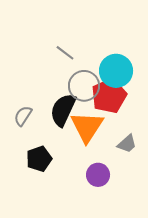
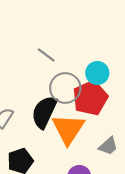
cyan circle: (116, 71) -> (97, 73), size x0.7

